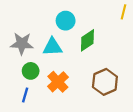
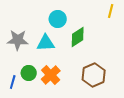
green circle: (31, 71) -> (29, 73), moved
blue line: (25, 95) -> (13, 82), moved

